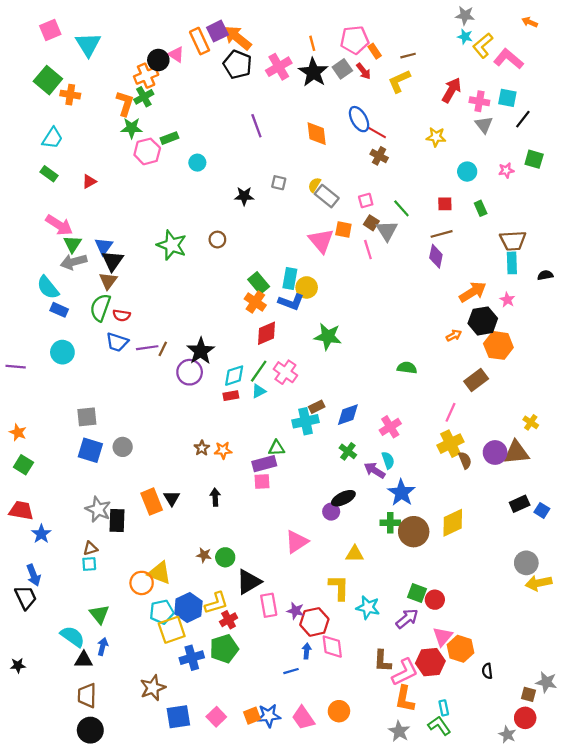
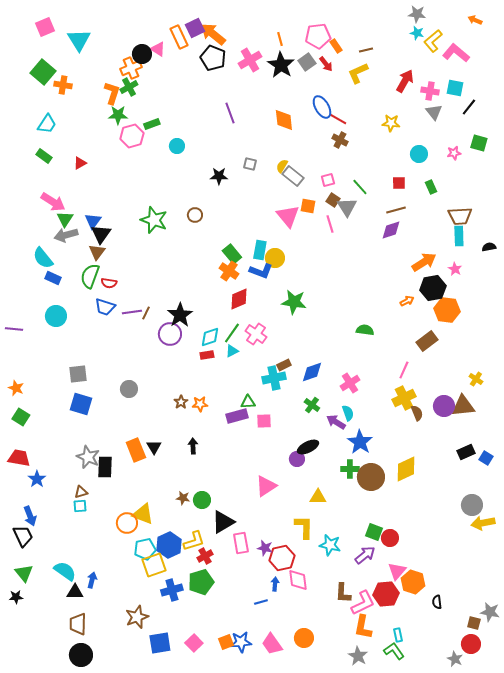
purple diamond: (436, 256) -> (391, 230), turned 60
gray circle: (123, 447) -> (129, 389), moved
pink square: (262, 481) -> (264, 421), moved
green triangle: (99, 614) -> (24, 573), moved

